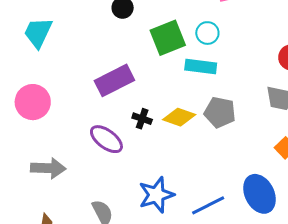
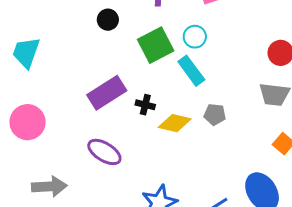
cyan rectangle: (201, 67) -> (191, 71), turned 52
gray pentagon: (220, 112) -> (215, 114), size x0.7
black cross: (142, 119) -> (145, 105), moved

